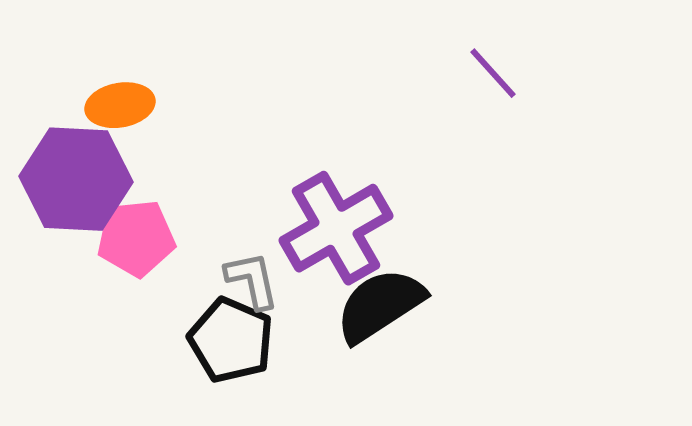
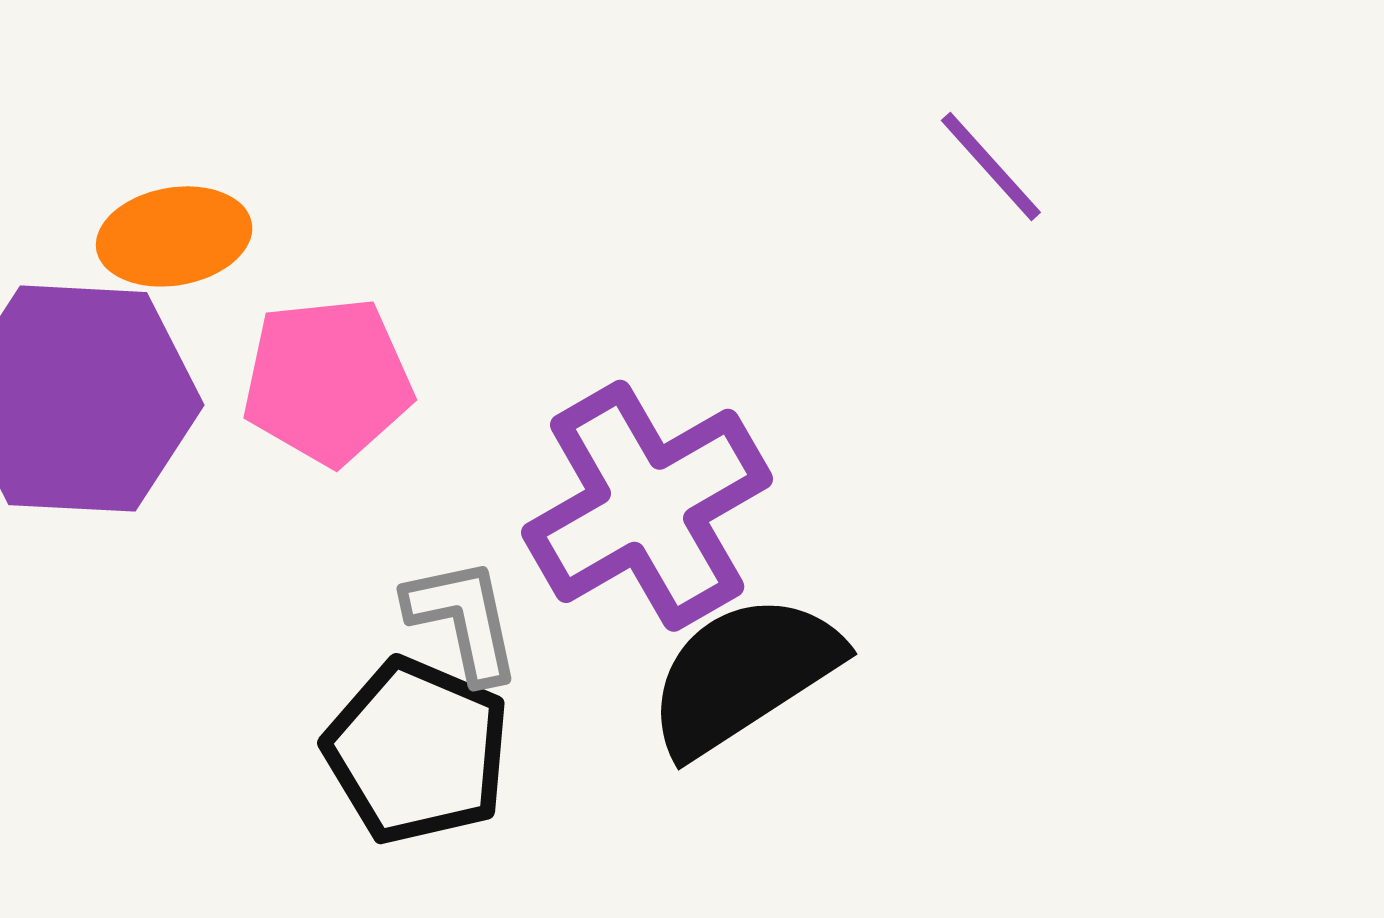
pink pentagon: (136, 238) -> (327, 381), moved

